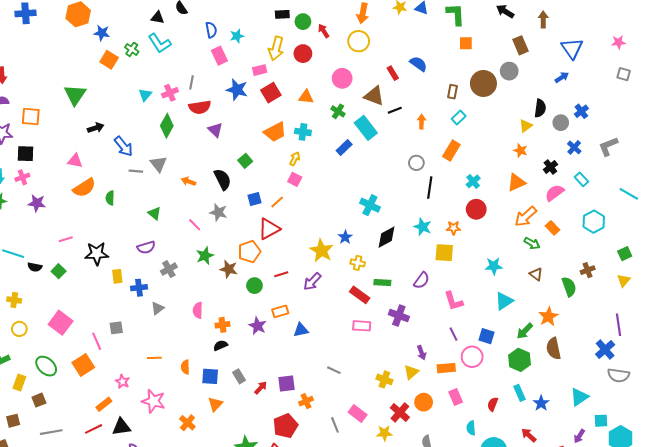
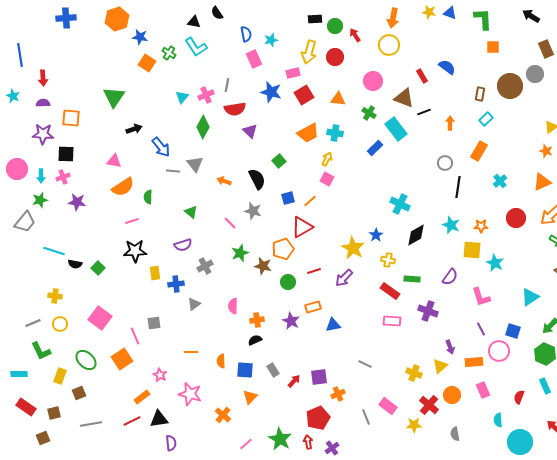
red circle: (476, 209) -> (516, 218), moved
pink line: (66, 239) -> (132, 221), moved
cyan star: (494, 266) -> (495, 263), moved, turned 30

